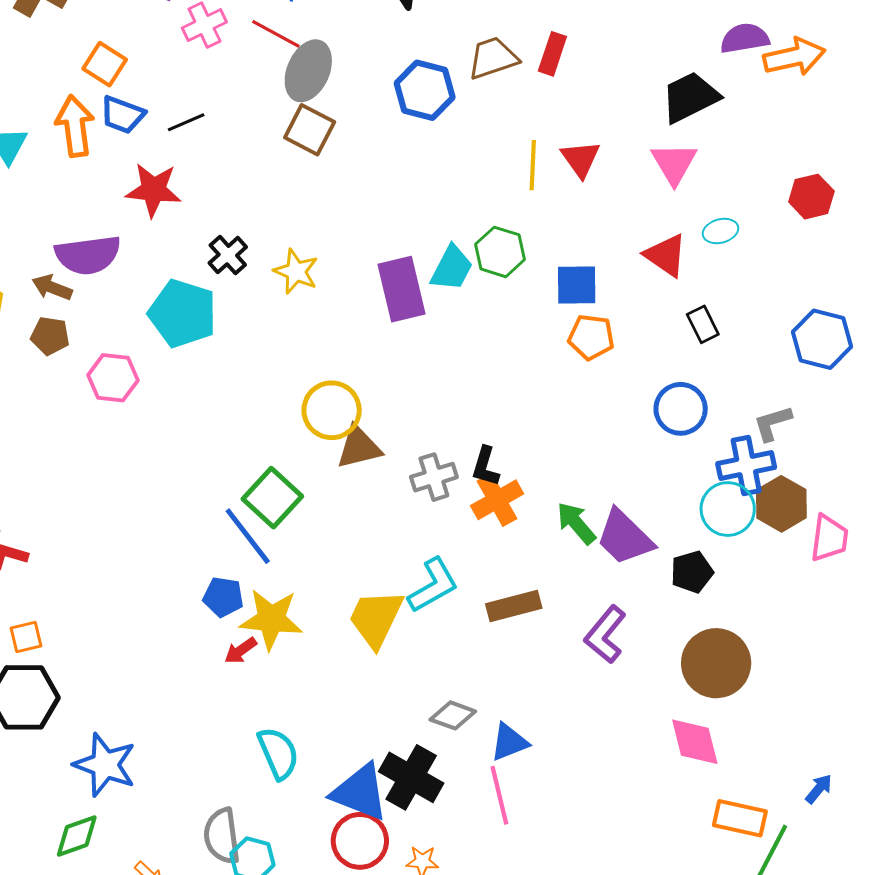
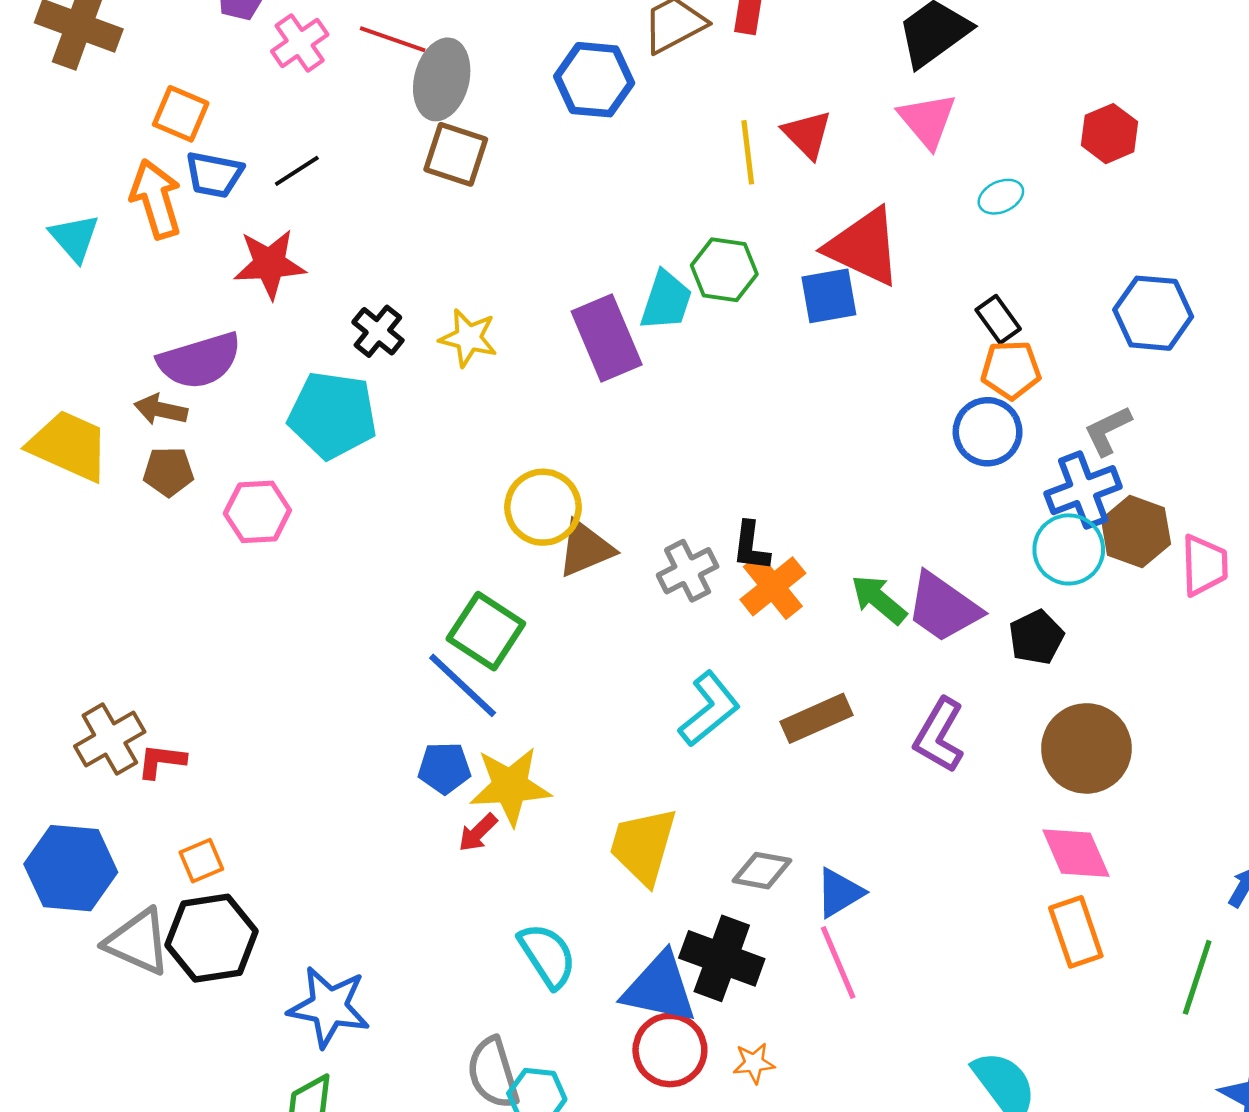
red triangle: (666, 255) -> (864, 247), moved, size x1.4
orange pentagon: (591, 337) -> (1011, 370), moved
yellow trapezoid: (376, 618) -> (643, 846), moved
orange rectangle: (740, 818) -> (1076, 932), moved, turned 68

